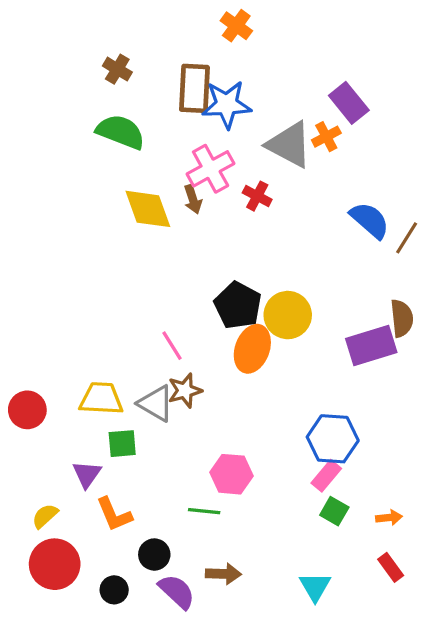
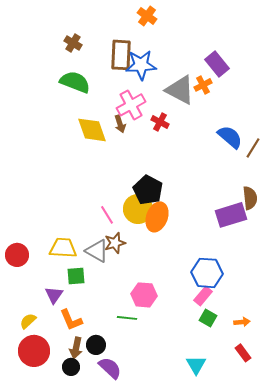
yellow circle: (288, 315) -> (138, 209), moved
brown arrow: (223, 574) -> (76, 348), moved, turned 100

